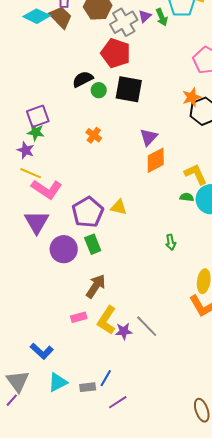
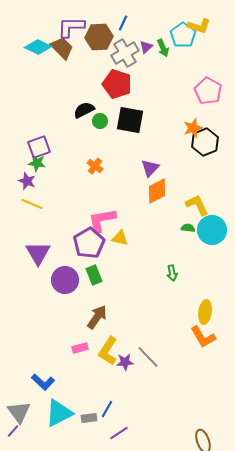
pink L-shape: (47, 189) -> (102, 220), moved, turned 136
cyan triangle: (58, 382) -> (59, 413), size x1.4

